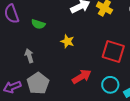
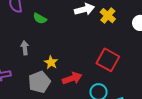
yellow star: (67, 41) -> (51, 62), moved
gray pentagon: (38, 83) -> (39, 82), moved

